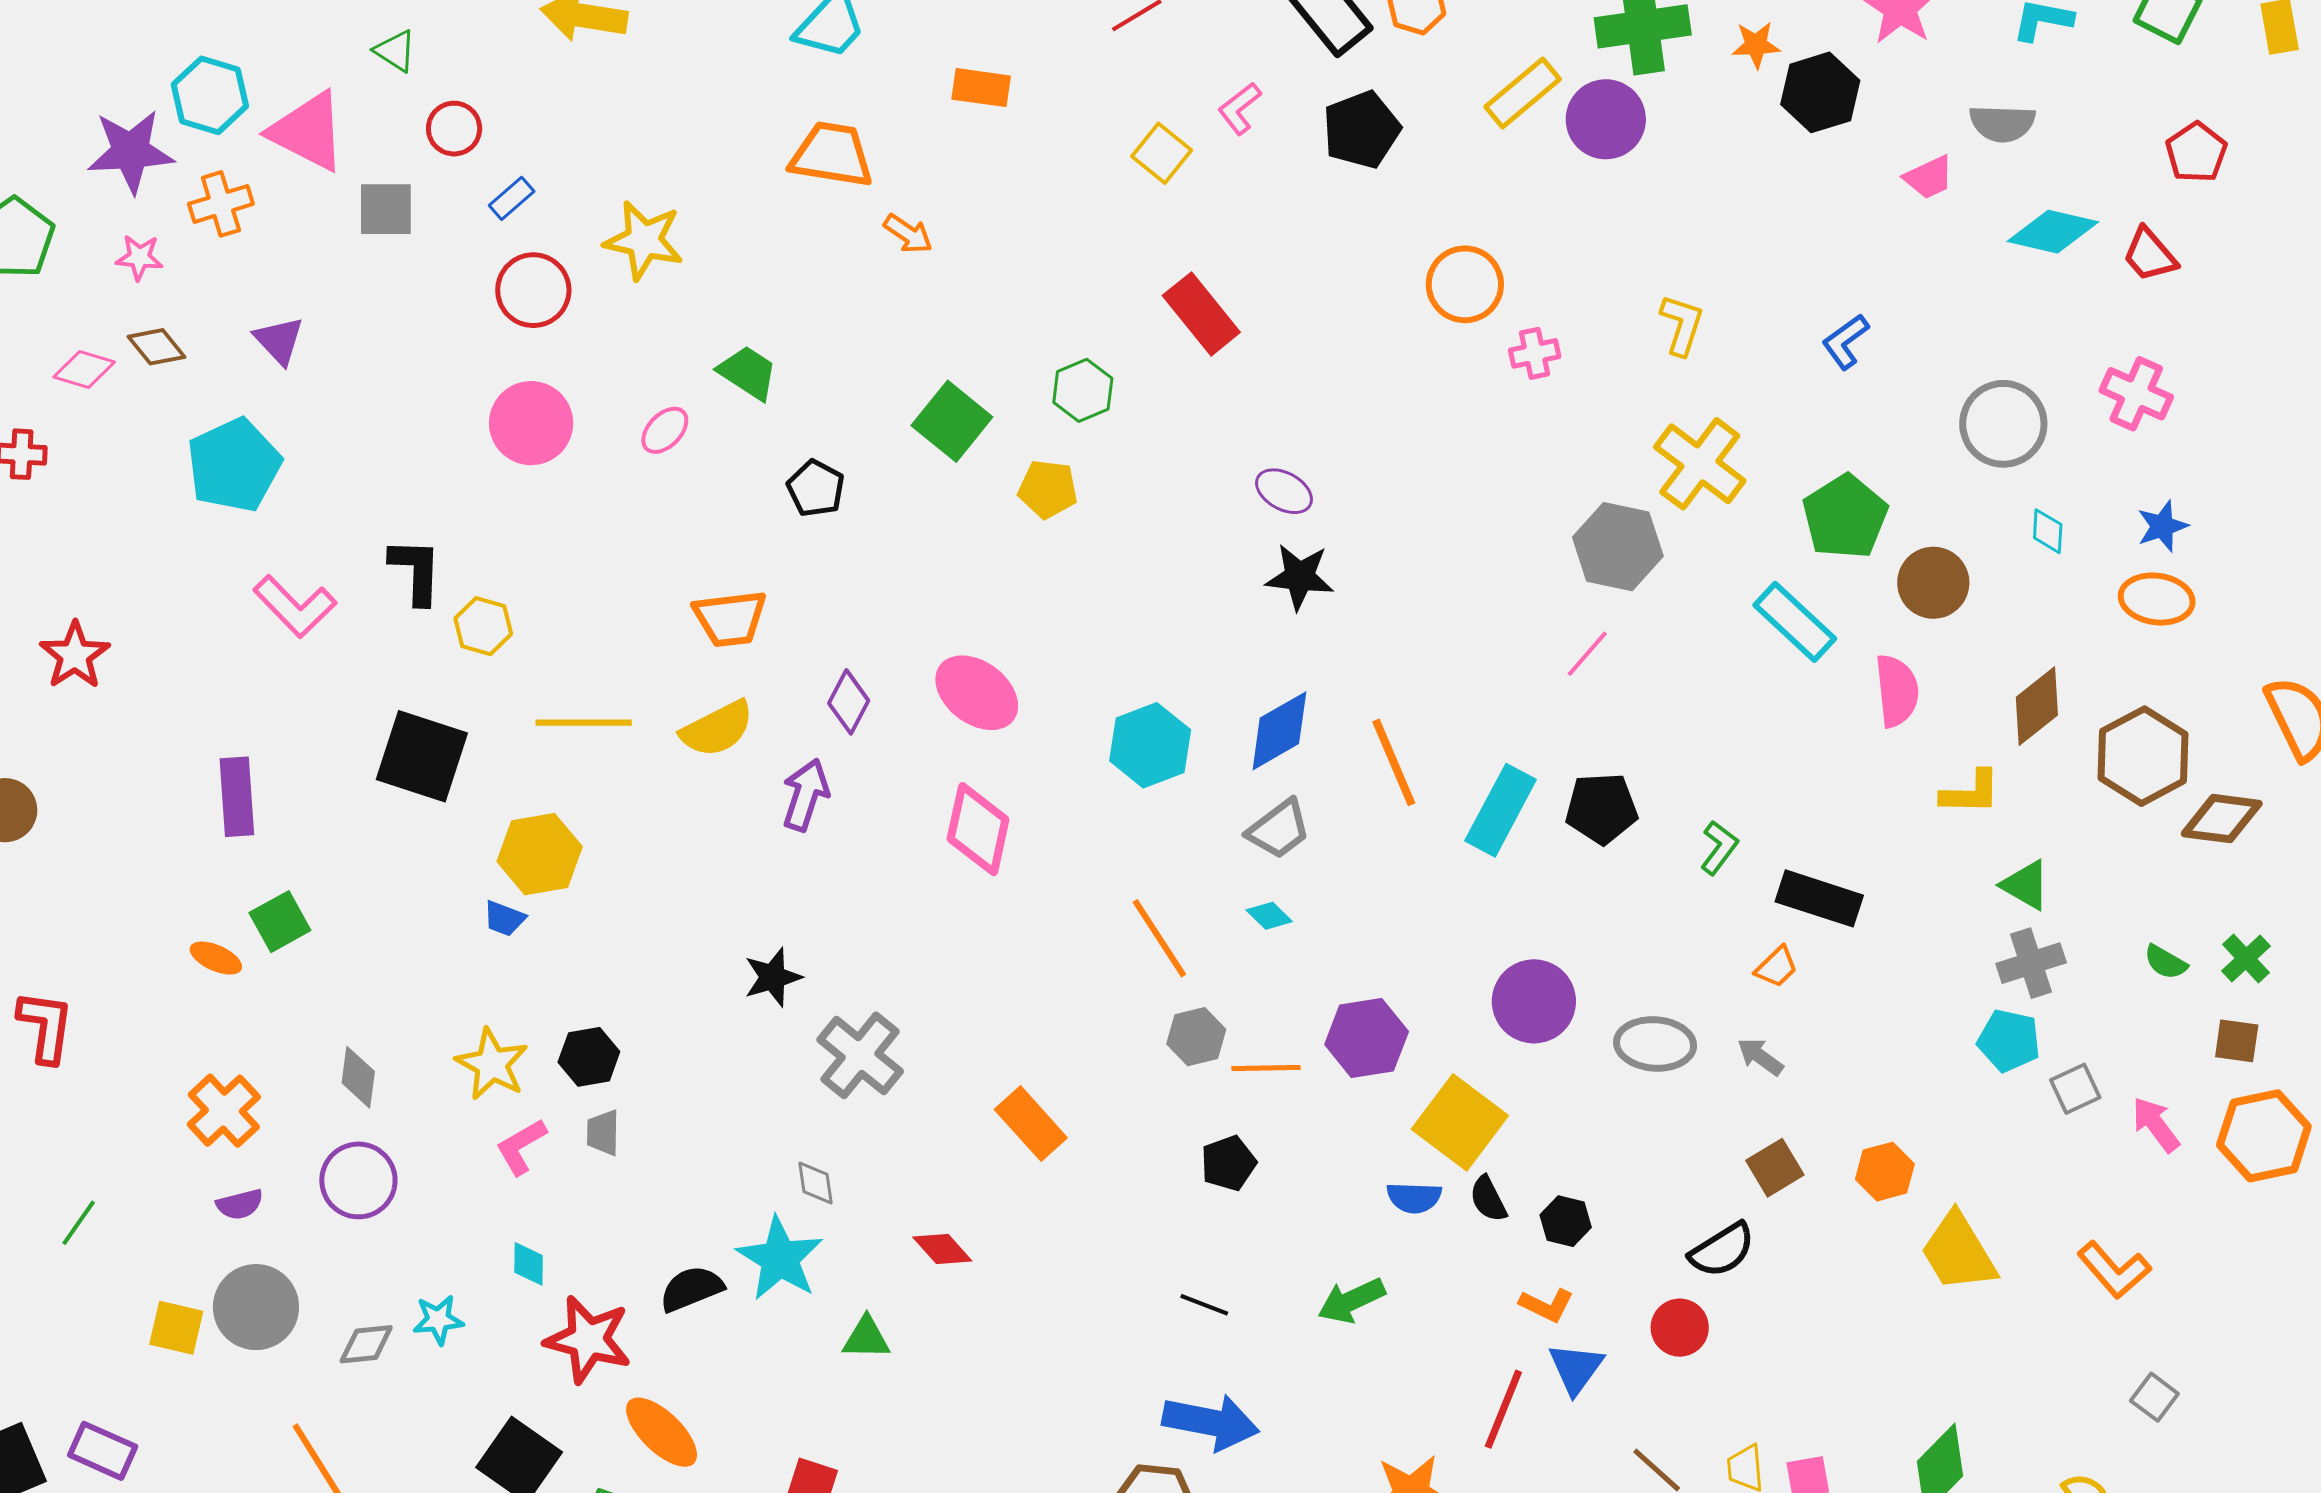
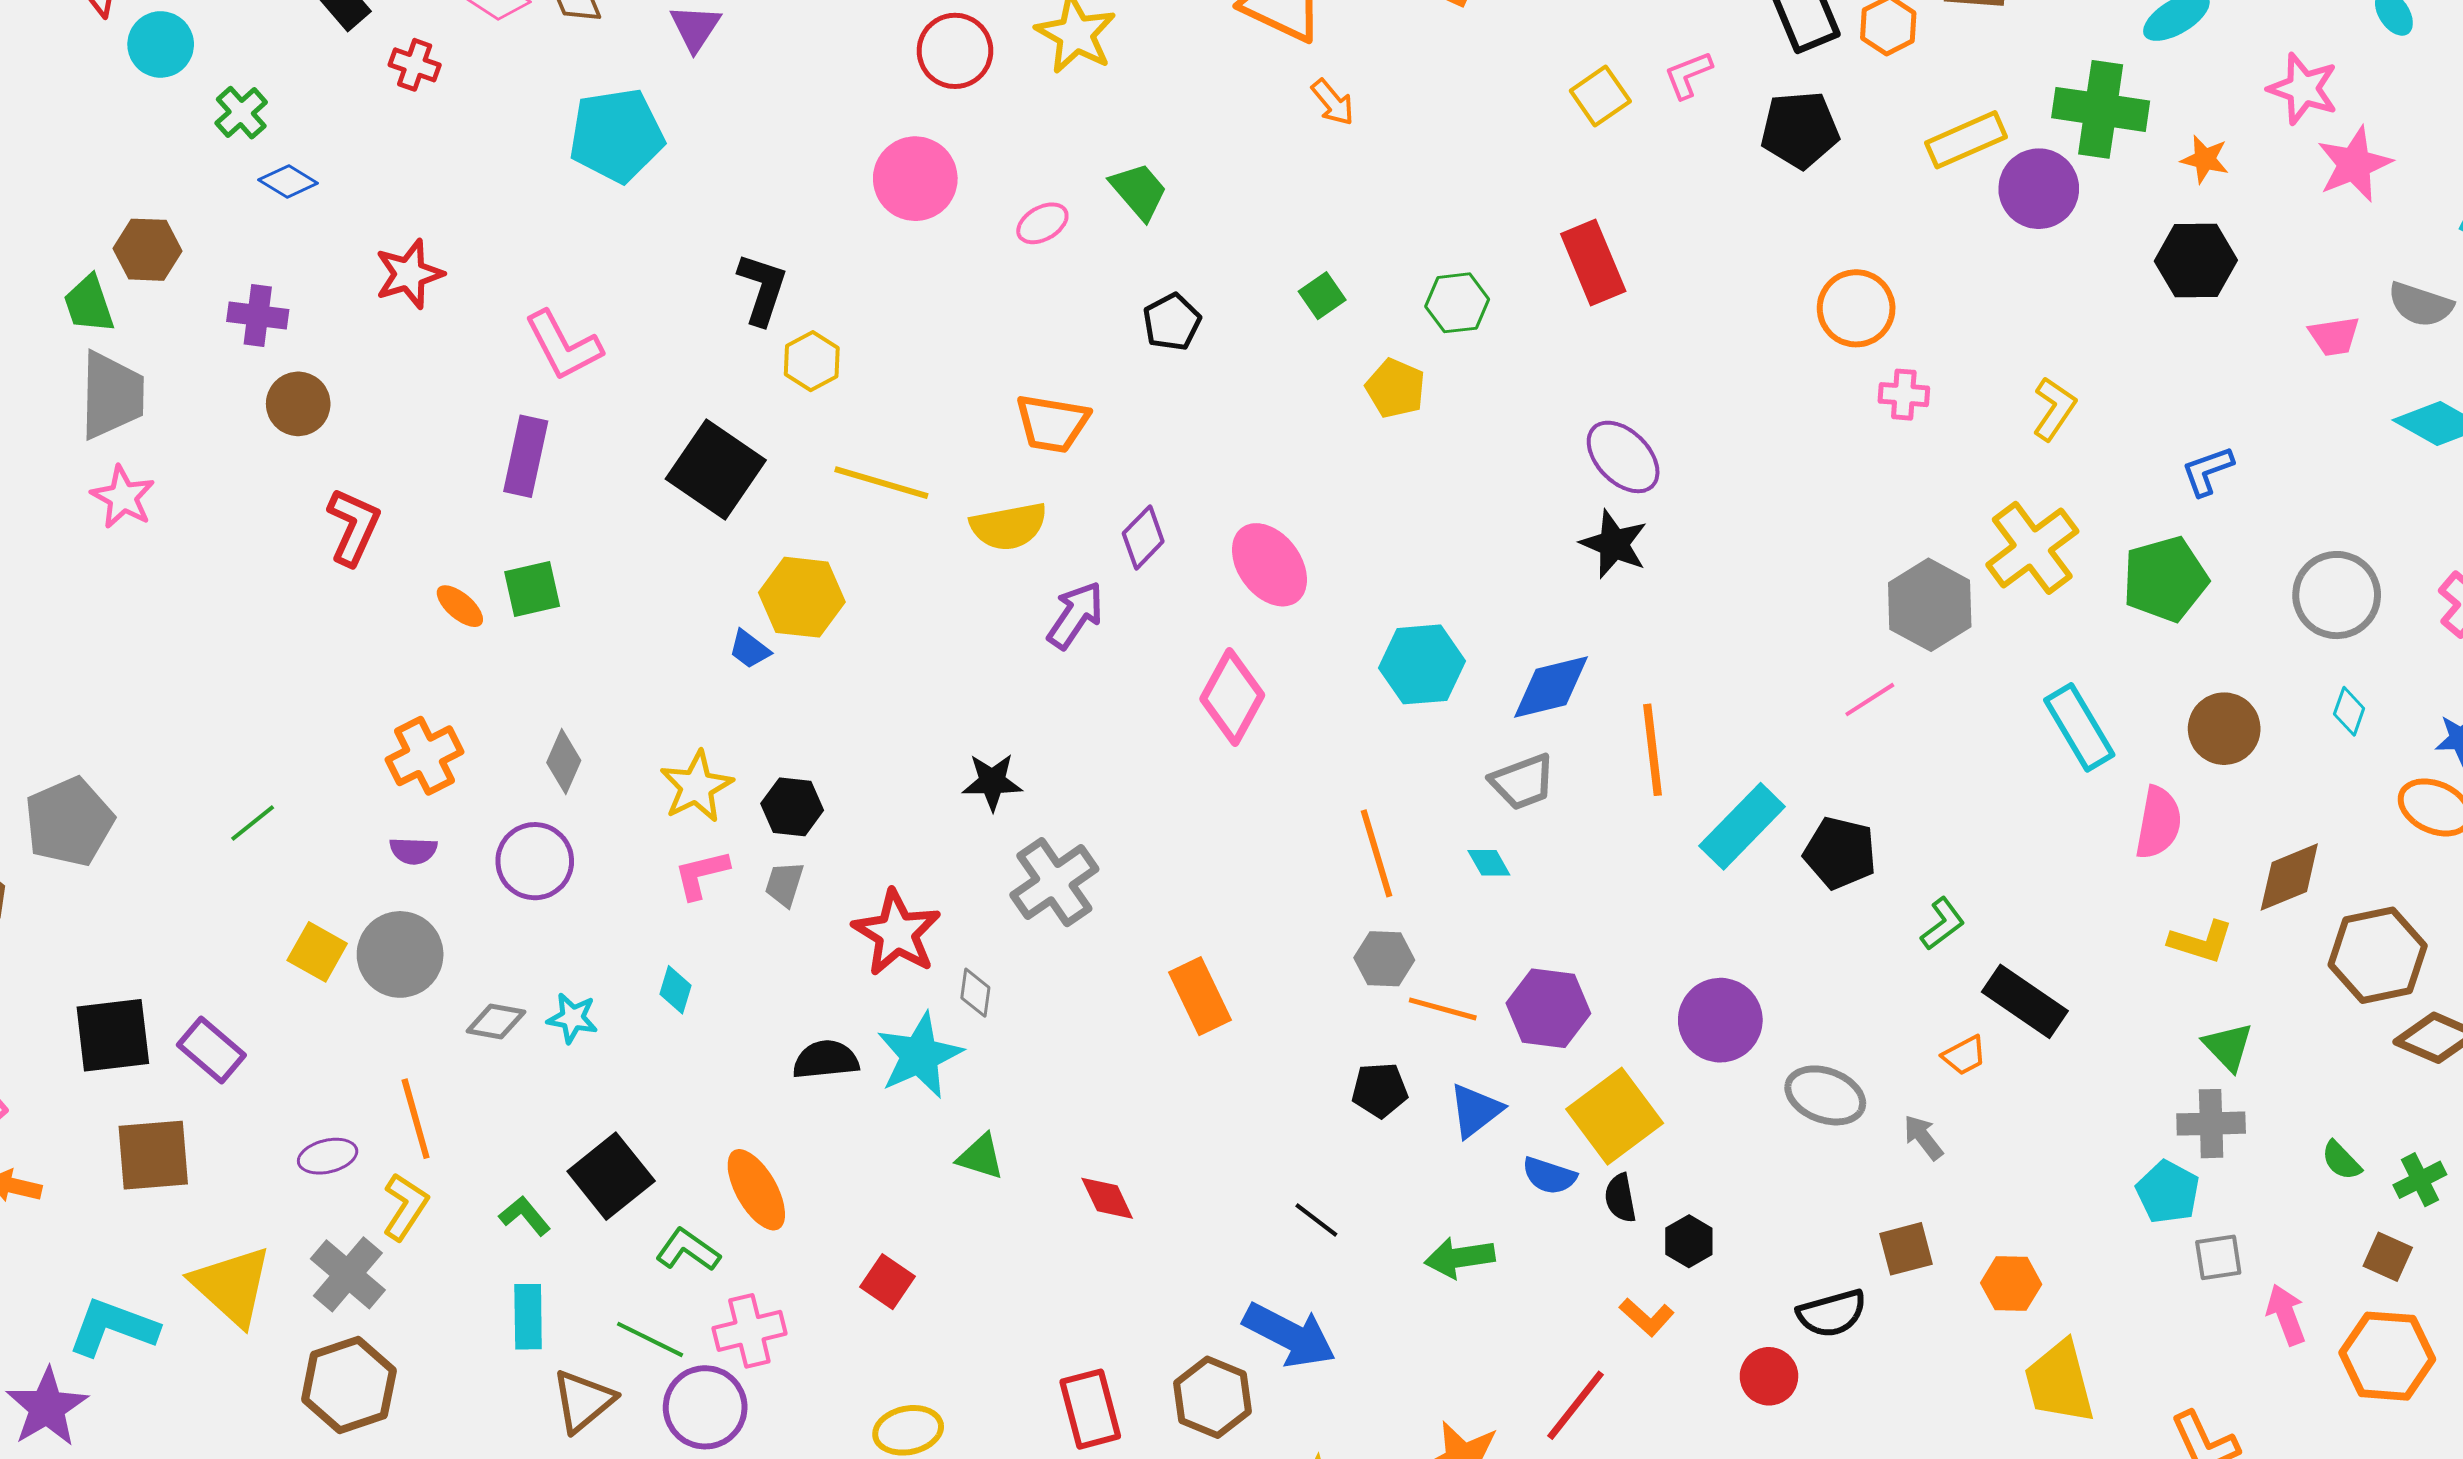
black hexagon: (1820, 92) -> (2196, 261), moved
green square: (952, 421) -> (1322, 296), size x0.6
purple ellipse: (1284, 491) -> (1623, 457), size x1.4
green pentagon: (1845, 517) -> (2165, 579), moved
pink L-shape: (295, 606) -> (563, 346), moved
red L-shape: (45, 1027) -> (353, 527), moved
red diamond: (942, 1249) -> (1107, 1198), moved
red star: (588, 1339) -> (897, 933), moved
blue triangle: (1576, 1368) -> (1475, 1110), moved

